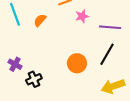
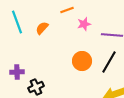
orange circle: (77, 63) -> (82, 61), moved
purple cross: (15, 64) -> (17, 72), turned -32

